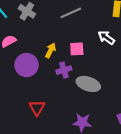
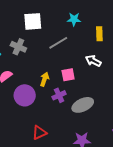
gray ellipse: (88, 84) -> (83, 105), turned -35
red triangle: (37, 108) -> (39, 133), turned 42

